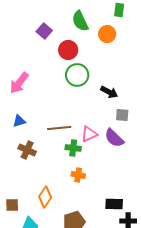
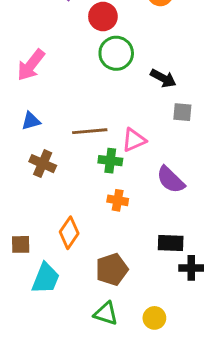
purple semicircle: (114, 138) -> (171, 180), moved

